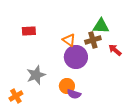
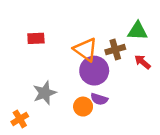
green triangle: (101, 26) -> (138, 31), moved
orange triangle: (69, 40) -> (86, 50), size x1.5
purple semicircle: (74, 94) -> (99, 99), moved

